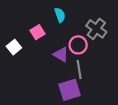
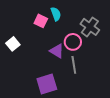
pink square: (37, 32) -> (41, 21), moved, turned -32
purple square: (70, 90) -> (47, 84), moved

